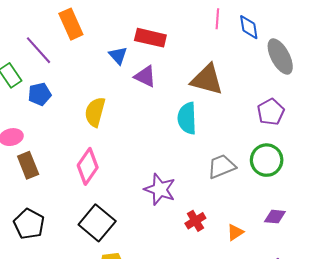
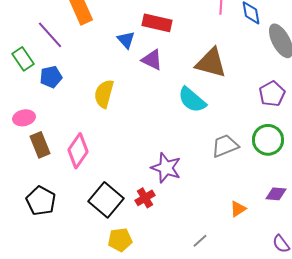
cyan semicircle: (187, 118) -> (192, 100), turned -48
pink diamond: (88, 166) -> (78, 151), moved
red cross: (195, 221) -> (145, 198), moved

